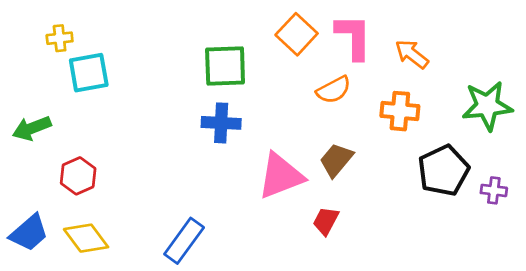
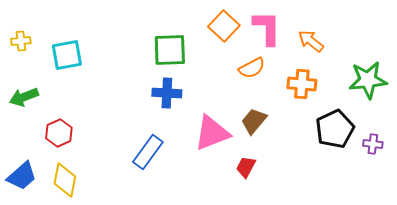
yellow cross: (60, 38) -> (21, 41), moved
yellow diamond: (86, 238) -> (65, 180), turned 48
blue rectangle: (184, 241) -> (148, 152), moved

